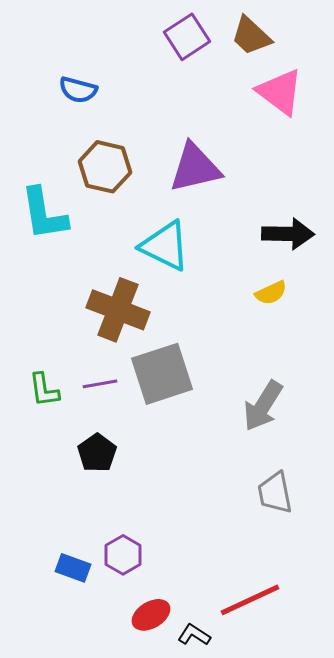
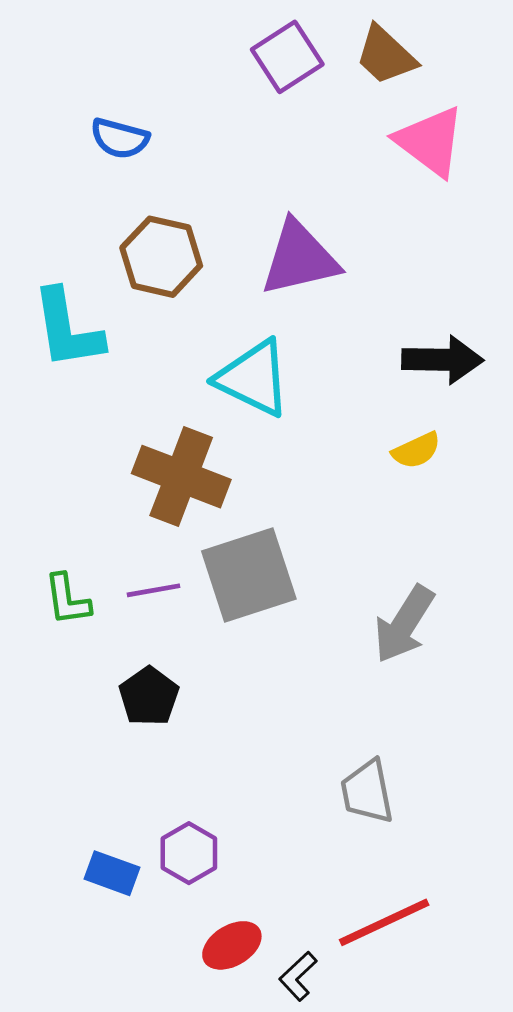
gray trapezoid: (275, 493) -> (367, 792), moved
black L-shape: (194, 635) -> (298, 976), turned -76

